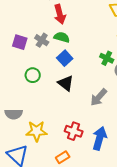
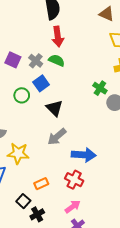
blue square: (65, 58) -> (41, 83), moved
gray arrow: (99, 97) -> (57, 137), moved
red cross: (74, 131) -> (74, 180), moved
blue arrow: (100, 138) -> (84, 155), moved, turned 70

